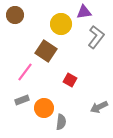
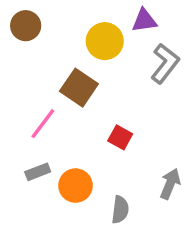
gray arrow: (99, 107) -> (170, 184), turned 138
gray semicircle: (61, 122) -> (120, 210), moved

